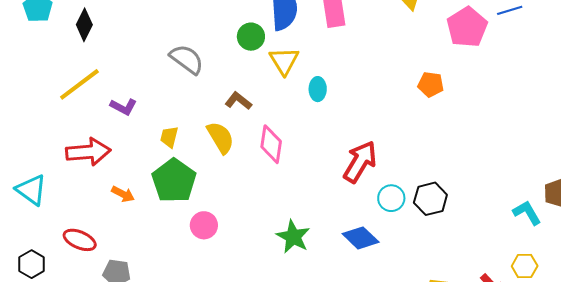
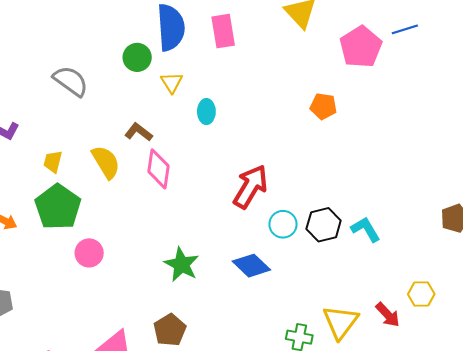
yellow triangle: (284, 61) -> (172, 82), size x0.7
brown L-shape: (238, 101) -> (139, 132), moved
cyan L-shape: (527, 213) -> (366, 229), moved

